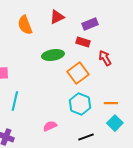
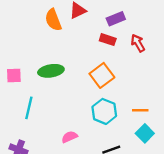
orange semicircle: (25, 25) -> (53, 20), moved
green ellipse: (53, 55) -> (51, 71), moved
red arrow: (105, 58) -> (138, 43), moved

